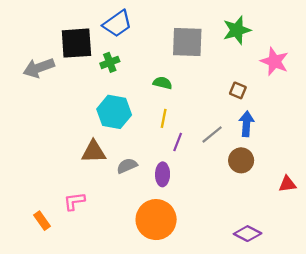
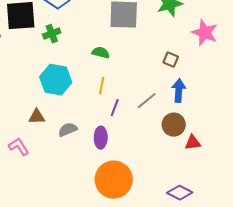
brown triangle: (94, 152) -> (37, 117), size x0.7
red triangle: (287, 184) -> (193, 143), moved
pink L-shape: (74, 201) -> (19, 147), moved, turned 65
orange circle: (156, 220) -> (114, 180), moved

